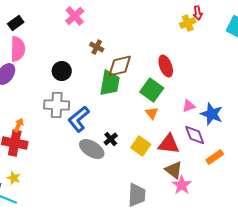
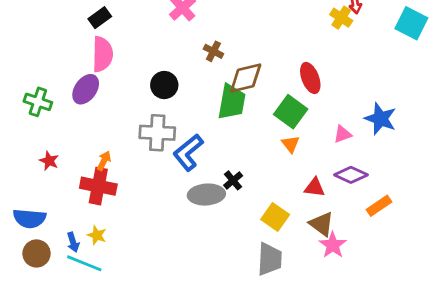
yellow cross: (188, 23) -> (341, 18), turned -35
blue star: (212, 114) -> (380, 119), moved
purple diamond: (195, 135) -> (351, 175), turned -45
red triangle: (169, 144) -> (314, 188), size x0.7
yellow square: (141, 146) -> (275, 217), moved
gray ellipse: (92, 149) -> (206, 195), turned -35

